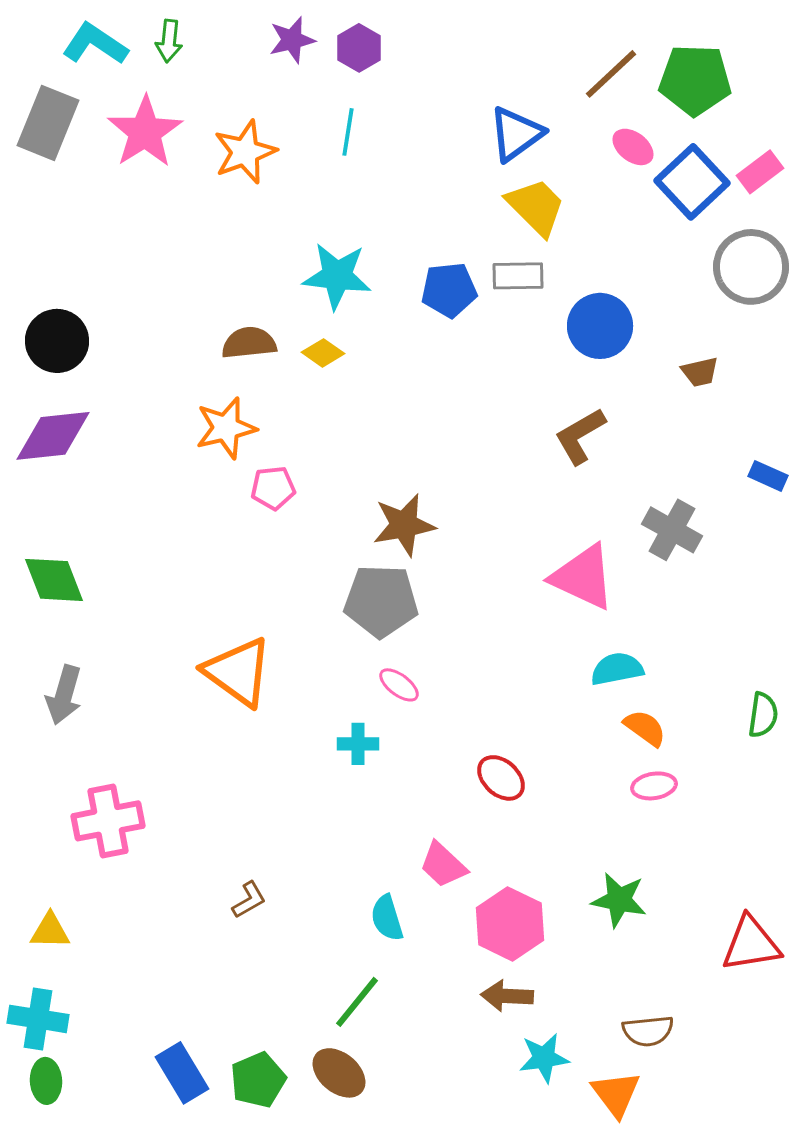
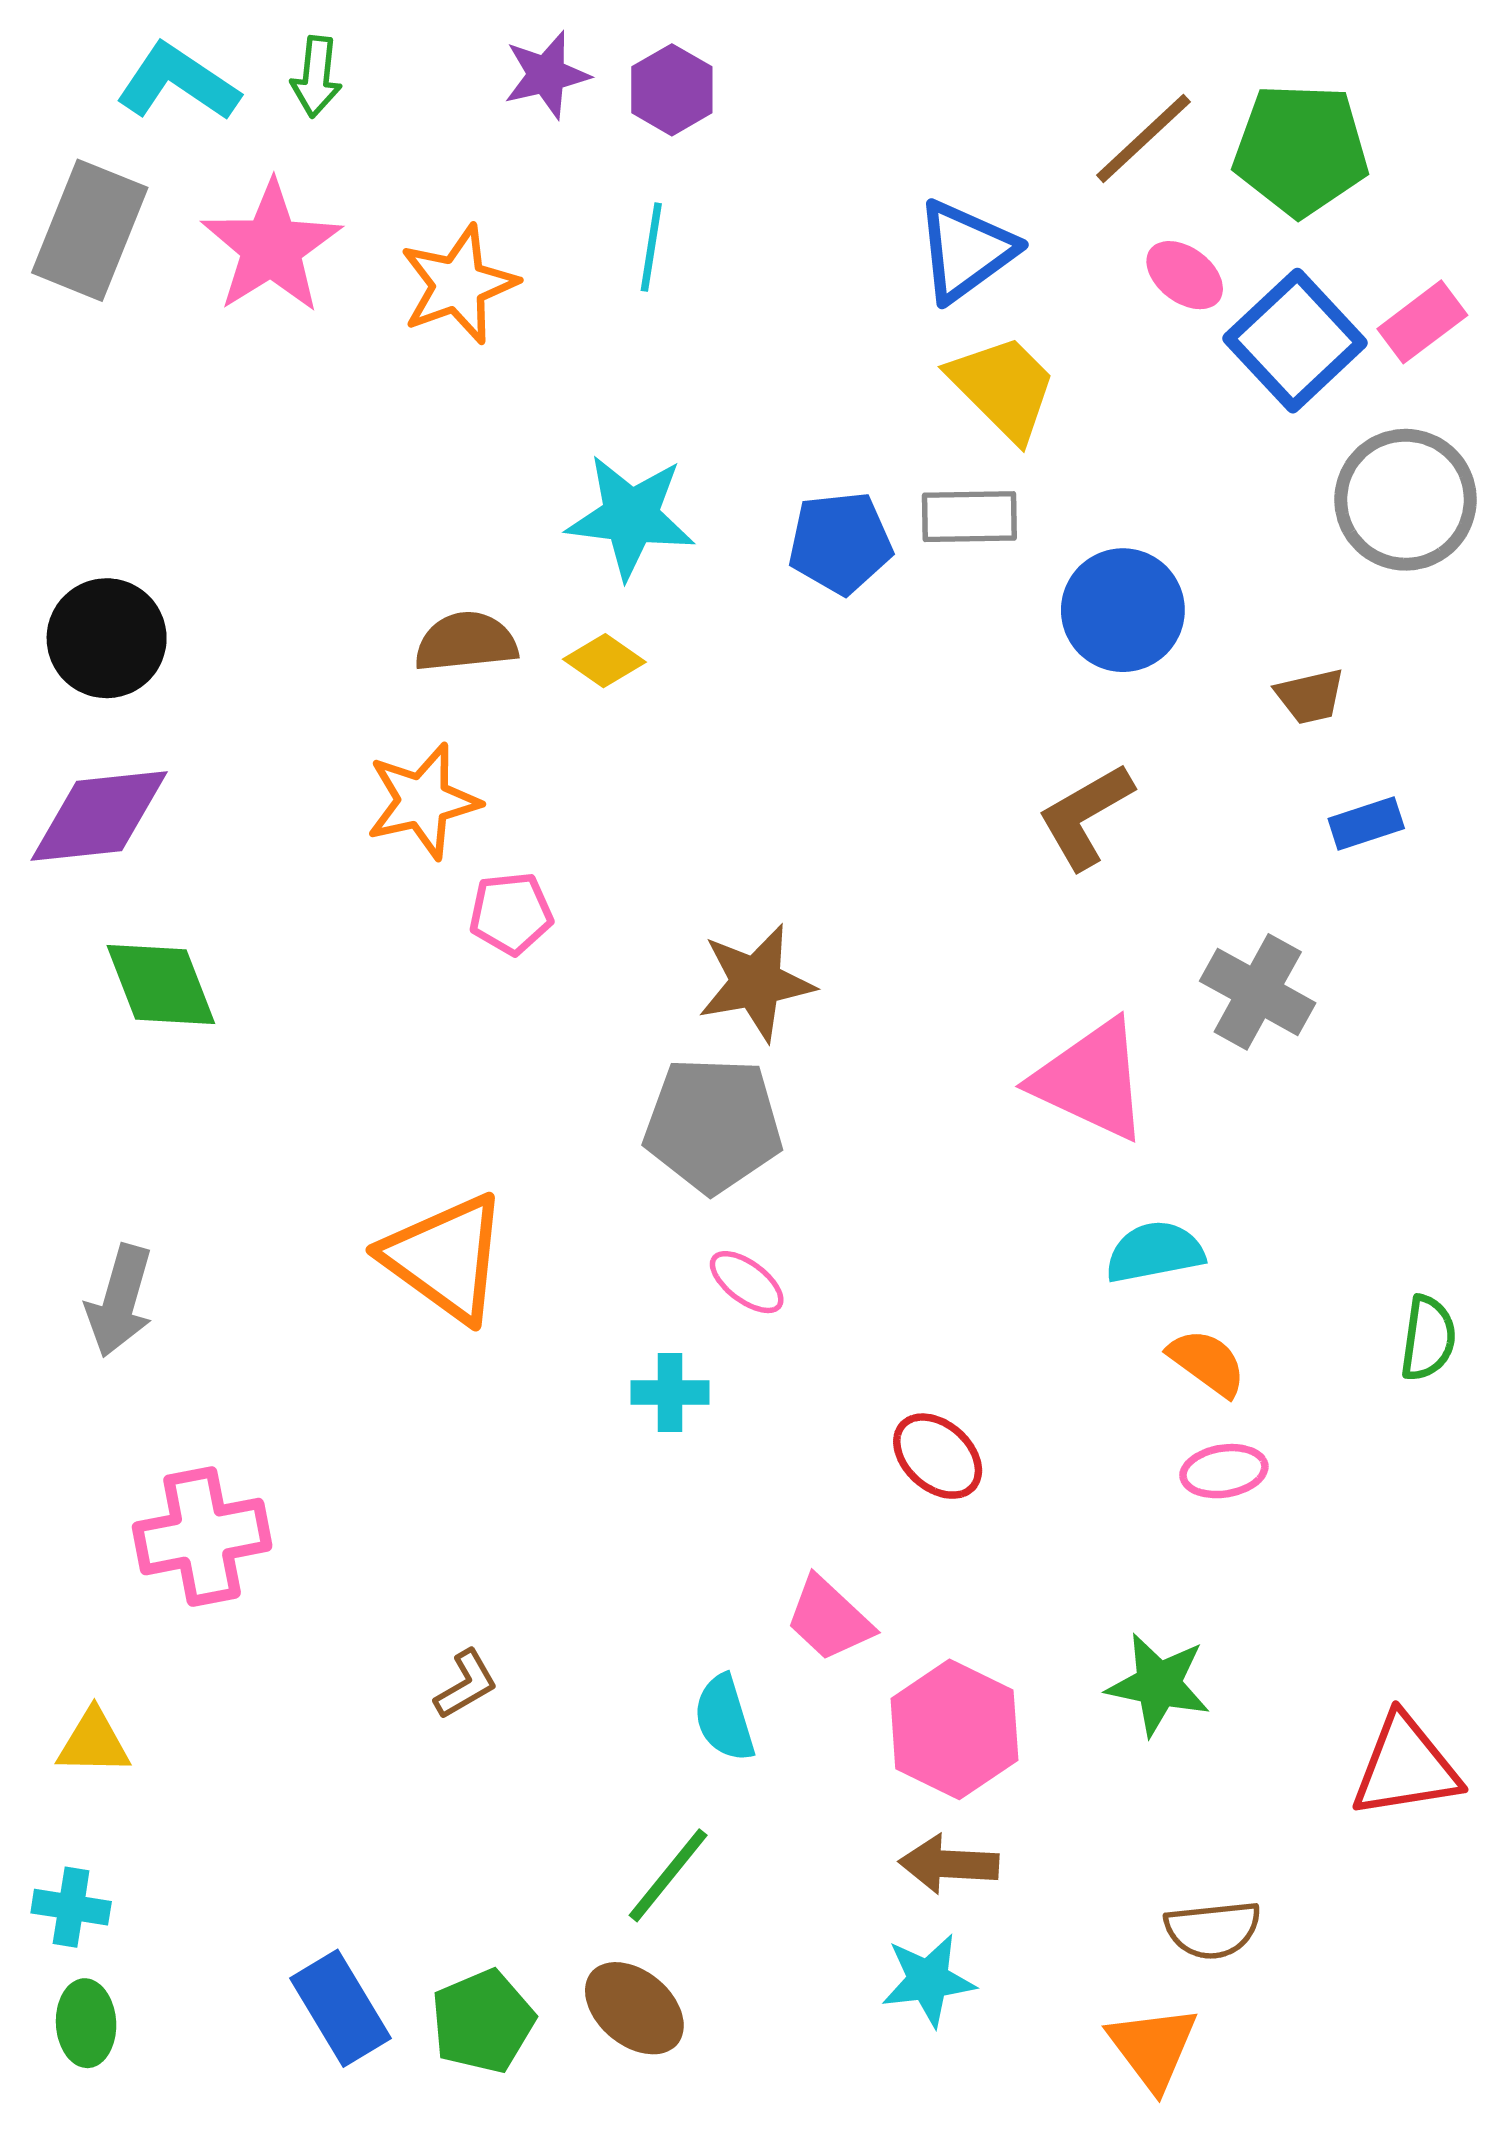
blue rectangle: (768, 476) -> (1366, 823), moved, turned -42
green diamond: (54, 580) -> (161, 984), moved
cyan cross: (38, 1019) -> (71, 1907), size x0.7
cyan star: (544, 1058) -> (928, 1980), moved

